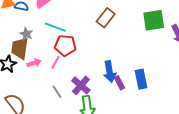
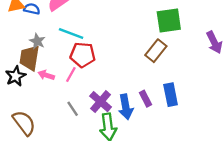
brown rectangle: (106, 18) -> (156, 51), moved
green square: (154, 20) -> (169, 21), moved
pink arrow: (34, 63) -> (46, 75), turned -144
blue arrow: (110, 72) -> (126, 107), moved

